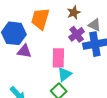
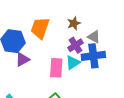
purple triangle: (24, 51) -> (22, 59), turned -42
cyan triangle: (65, 74) -> (73, 62), moved

